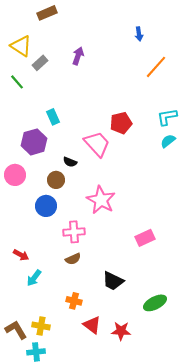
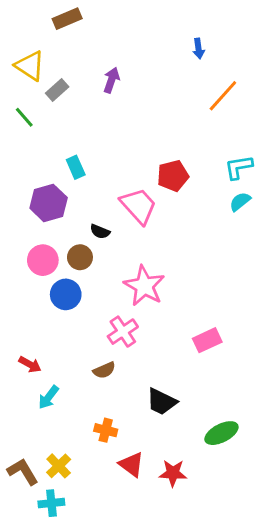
pink circle: (15, 175) -> (43, 260), moved
pink cross: (74, 232) -> (123, 332), moved, turned -30
yellow cross: (41, 326) -> (59, 466), turned 36

